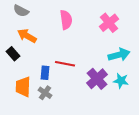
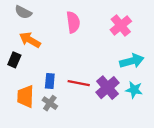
black rectangle: (13, 54) -> (14, 60), turned 64
red line: (65, 64) -> (79, 83), moved

